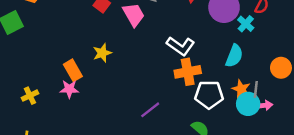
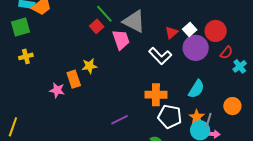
cyan cross: (246, 24) -> (240, 66), moved
white L-shape: (181, 46) -> (160, 56), moved
orange rectangle: (73, 70) -> (74, 79), moved
yellow cross: (30, 96) -> (26, 56), moved

